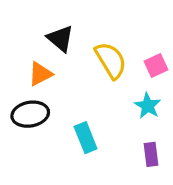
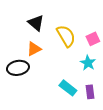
orange triangle: (40, 74) -> (34, 49), moved
cyan rectangle: (86, 138) -> (68, 88), moved, turned -30

